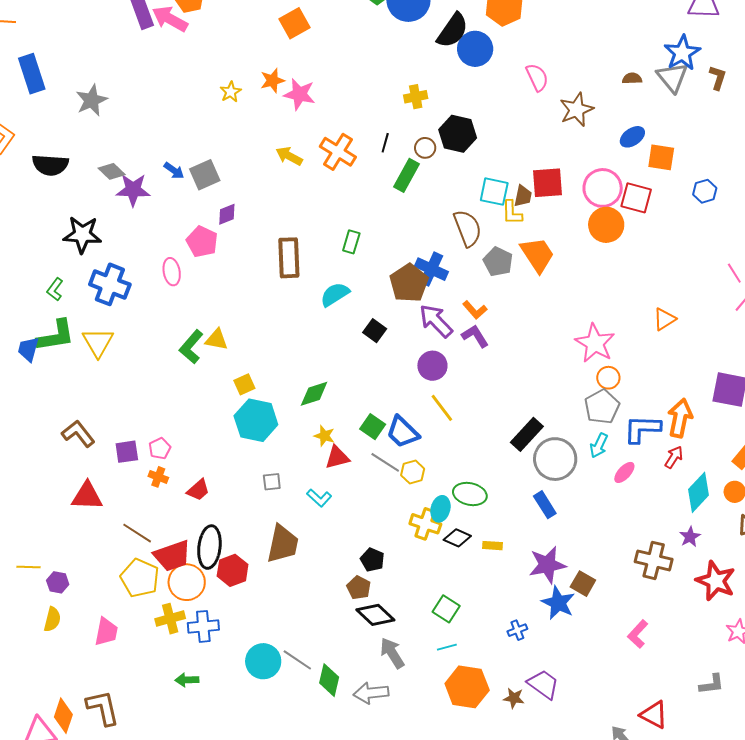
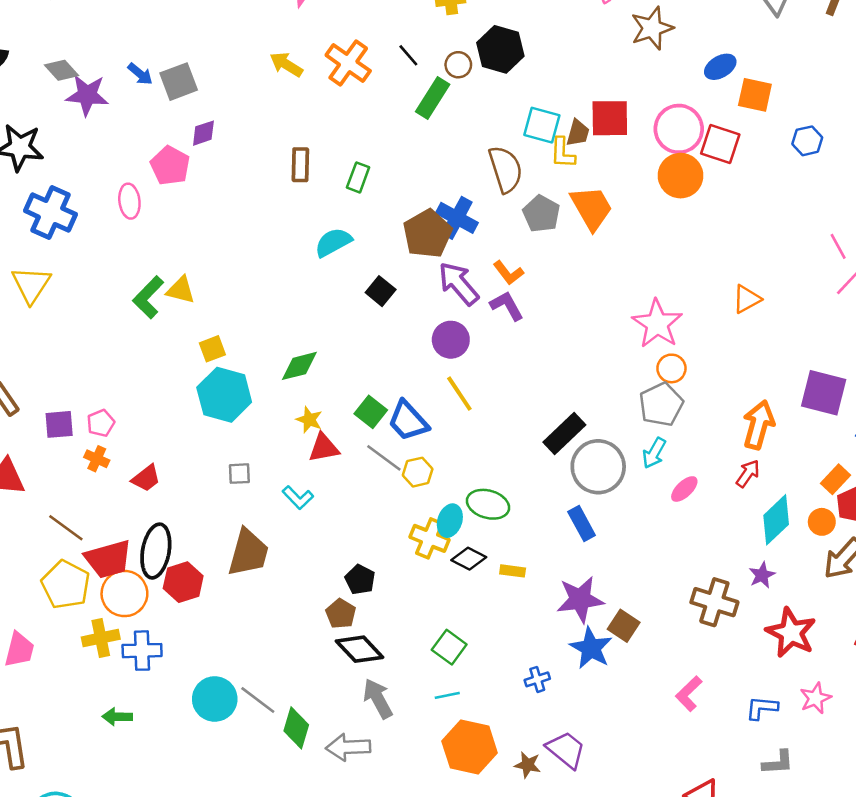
black line: (385, 143) -> (408, 55), turned -60
brown rectangle: (289, 258) -> (300, 165), moved, size x0.7
blue L-shape: (642, 429) -> (762, 708), moved, size x0.7

